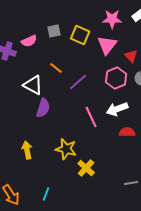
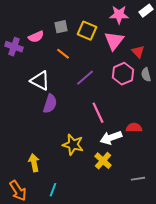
orange line: (56, 68) -> (63, 54), moved
white arrow: (117, 109) -> (111, 138), moved
yellow arrow: (27, 150) -> (34, 163), moved
yellow cross: (86, 168) -> (103, 161), moved

